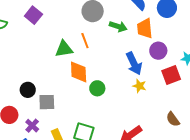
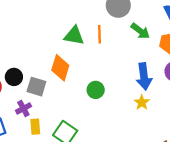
orange diamond: (79, 72) -> (60, 68), moved
black circle: (28, 90) -> (14, 77), moved
purple cross: (32, 126) -> (23, 108), moved

